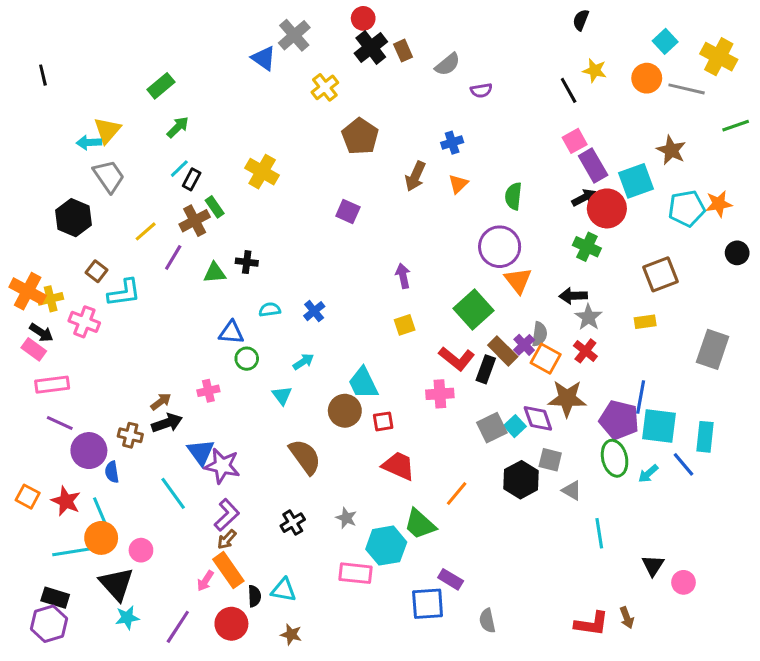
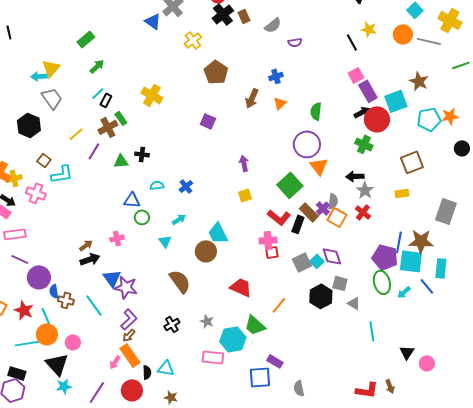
brown star: (567, 398) -> (421, 241), moved
red square: (383, 421) -> (272, 252), moved
brown cross: (130, 435) -> (66, 300), moved

